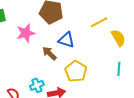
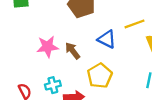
pink star: (26, 33) -> (47, 47), moved
blue triangle: (66, 40) -> (107, 39), moved

